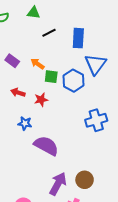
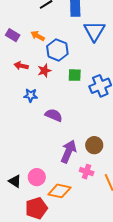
green square: (51, 77) -> (75, 75), moved
blue hexagon: (73, 81) -> (57, 50), moved
purple semicircle: (46, 146) -> (54, 115), size x0.7

